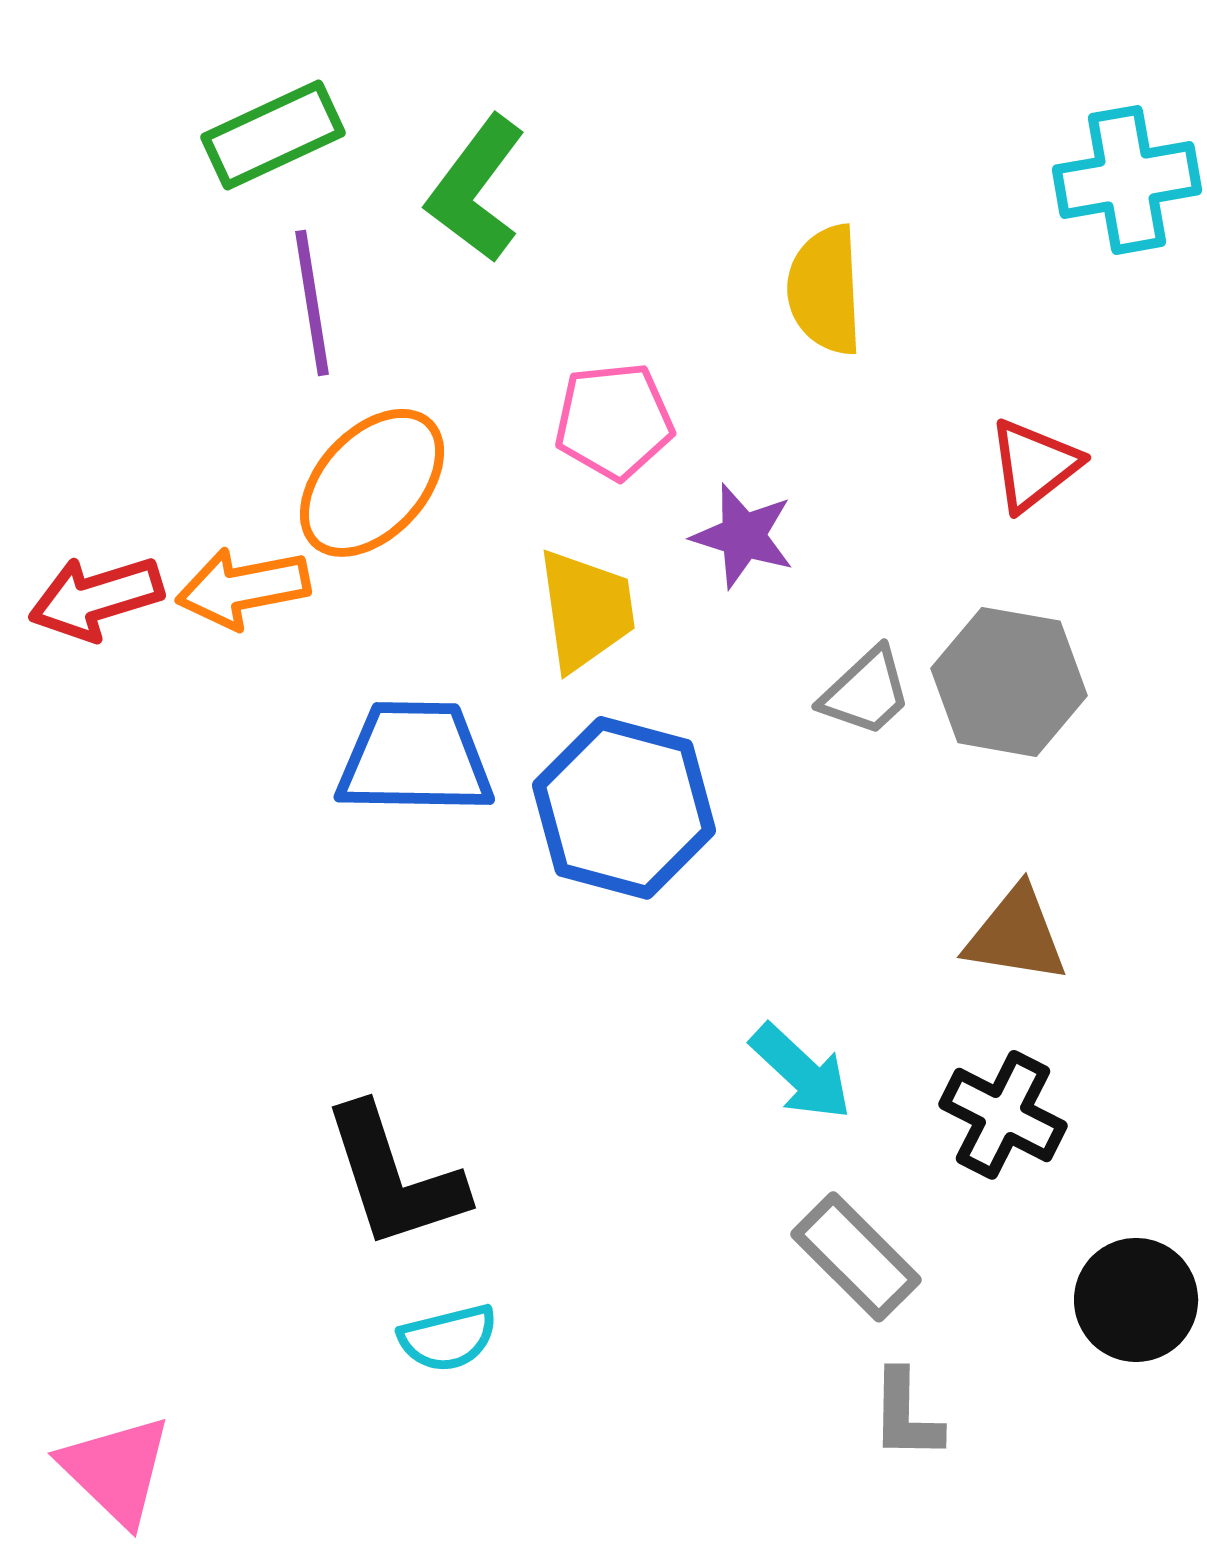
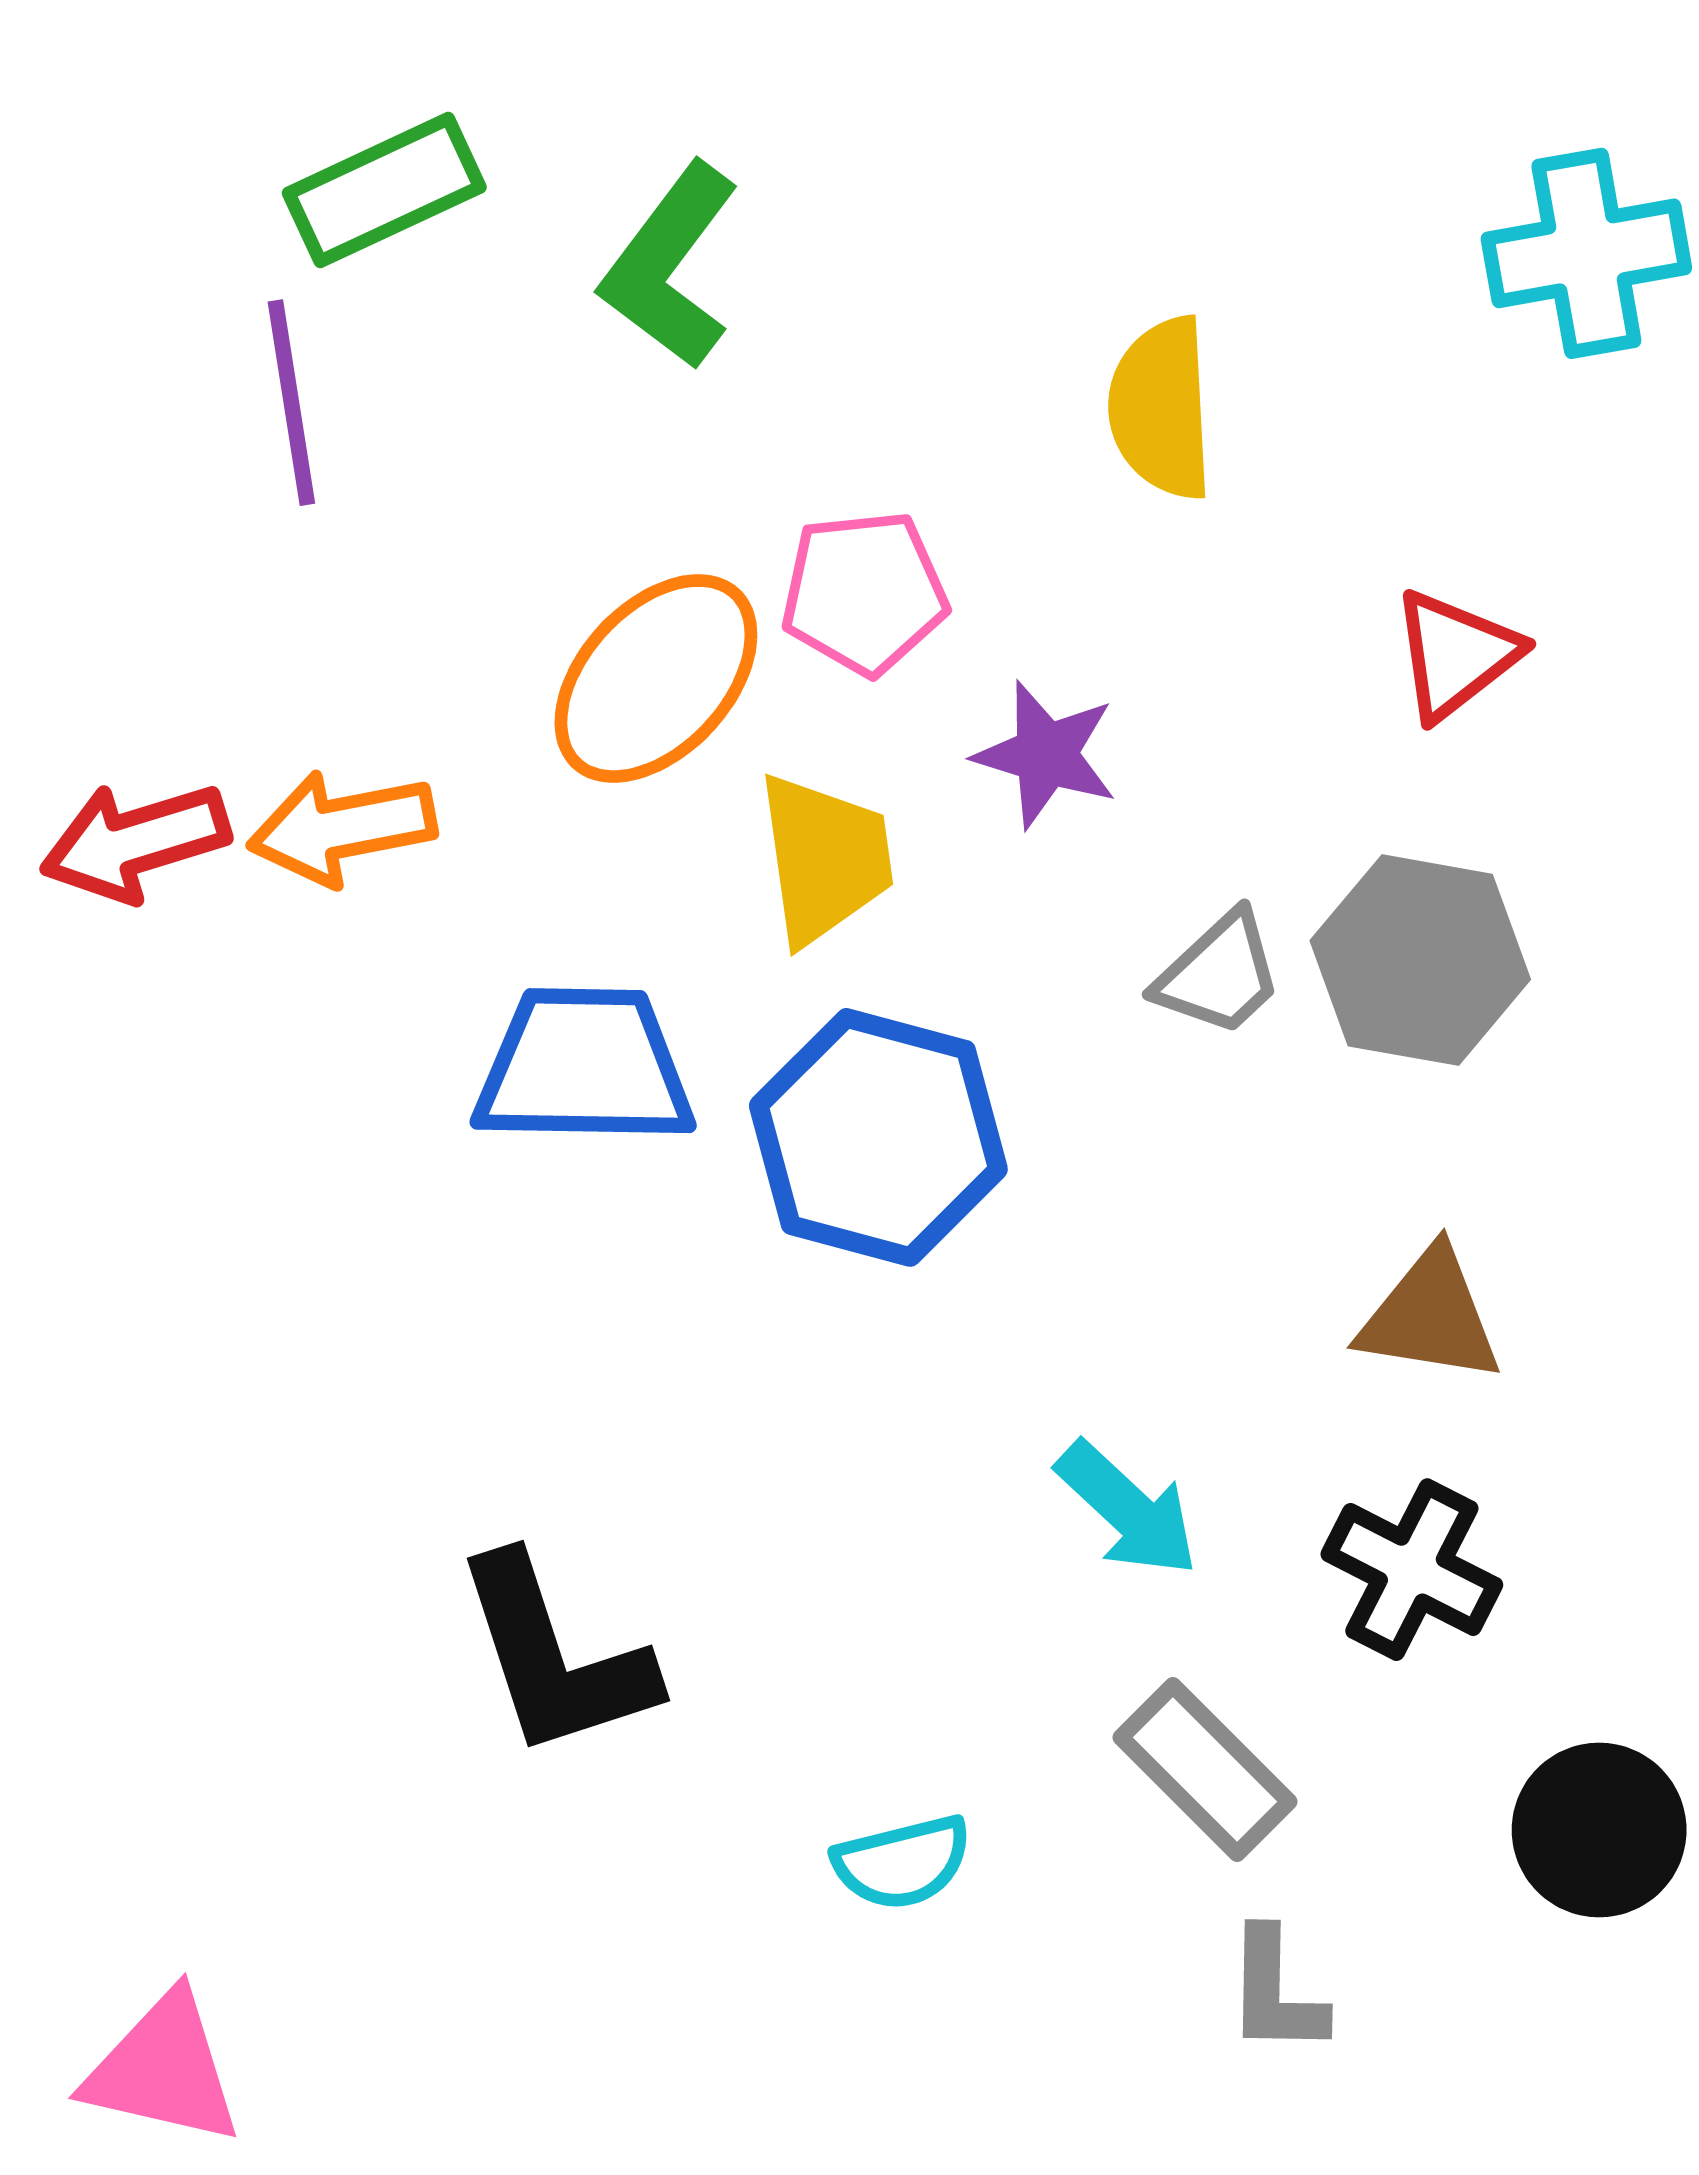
purple line: (312, 303) -> (291, 403), moved
orange ellipse: (372, 483) -> (656, 679), moved
cyan semicircle: (448, 1338) -> (902, 1862), moved
pink triangle: (116, 1470) -> (163, 2069), turned -31

